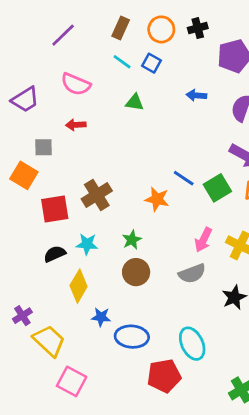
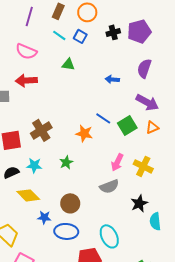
black cross: (198, 28) -> (113, 32), moved
purple line: (63, 35) -> (29, 16), moved, turned -30
blue arrow: (196, 95) -> (112, 79), moved
red arrow: (76, 125) -> (26, 80), size x1.5
brown circle: (136, 272) -> (70, 203), moved
yellow diamond: (79, 286) -> (28, 195), turned -75

